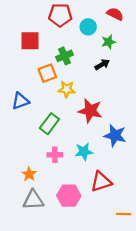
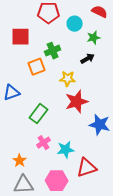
yellow star: (67, 89) -> (68, 79), moved
red star: (90, 111) -> (77, 102), turned -30
cyan star: (84, 152) -> (66, 150), moved
pink cross: (55, 155) -> (44, 143), turned -32

